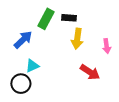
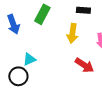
black rectangle: (69, 18) -> (83, 10), moved
blue arrow: (23, 40) -> (13, 24), moved, turned 114

